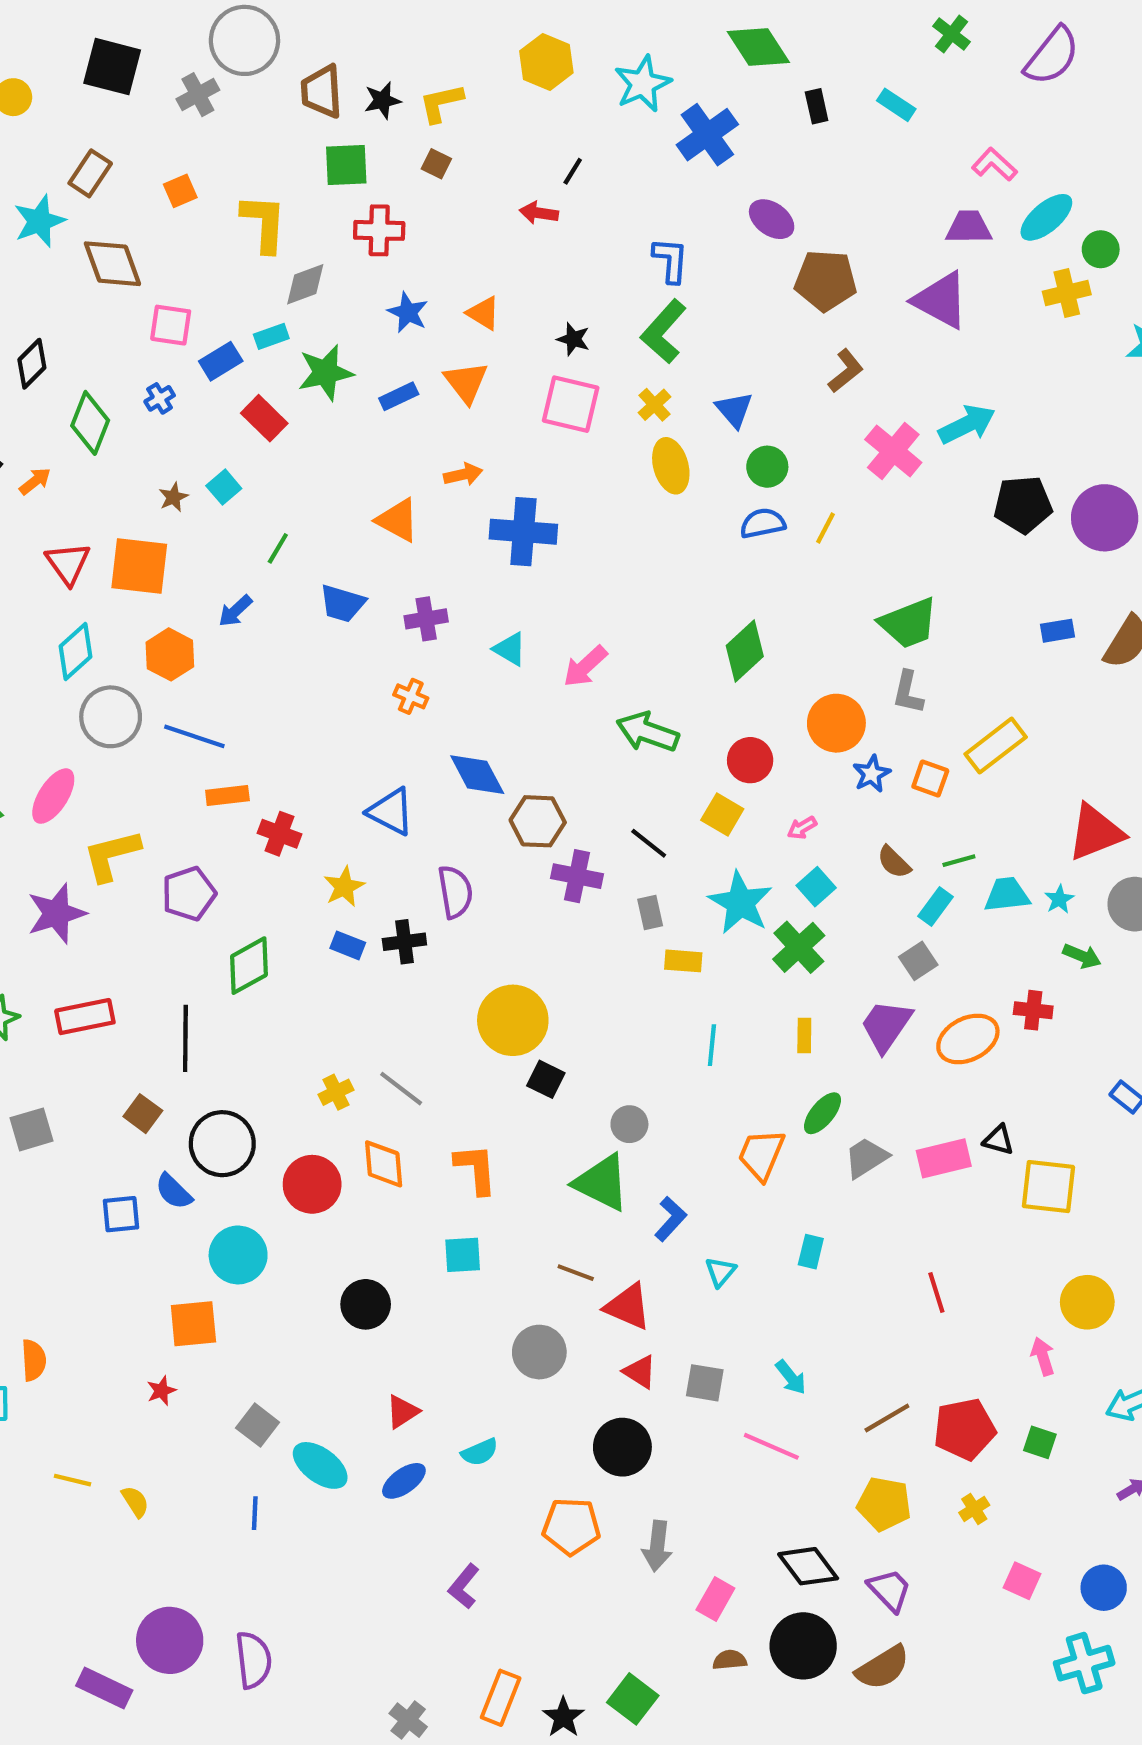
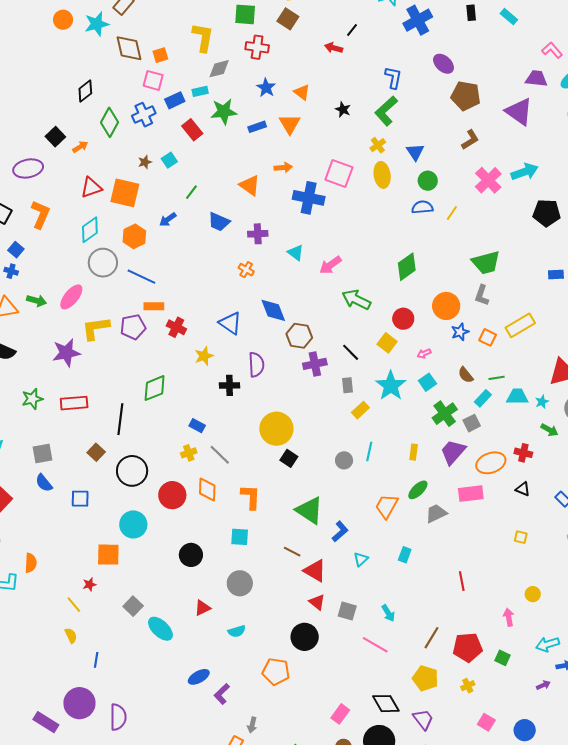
brown square: (436, 164) -> (288, 19), size x1.5
orange square: (180, 191) -> (160, 55), moved
blue cross: (160, 398) -> (144, 115), size x1.6
pink square: (571, 404) -> (339, 173), moved
red triangle: (68, 563) -> (91, 188), turned 40
purple cross: (577, 876) -> (315, 364), turned -30
purple pentagon: (189, 894) -> (133, 327), moved
blue rectangle: (348, 945) -> (197, 426), moved
green cross: (799, 947) -> (445, 414), moved
yellow rectangle: (683, 961) -> (360, 410), turned -54
gray circle: (629, 1124) -> (344, 460), moved
black triangle: (998, 1140) -> (523, 489), moved
pink rectangle: (944, 1158) -> (471, 494), moved
yellow square: (1048, 1187) -> (521, 537), size x0.5
blue semicircle: (174, 1191) -> (44, 483), moved
yellow circle: (1087, 1302) -> (533, 594), size x0.6
gray circle: (539, 1352) -> (240, 583), moved
brown line: (887, 1418) -> (431, 638), turned -35
yellow line: (72, 1480) -> (74, 605), moved, turned 30
blue ellipse: (404, 1481) -> (199, 677), moved
blue line: (255, 1513) -> (96, 660), moved
gray arrow: (657, 1546) -> (252, 725), moved, size x0.7

